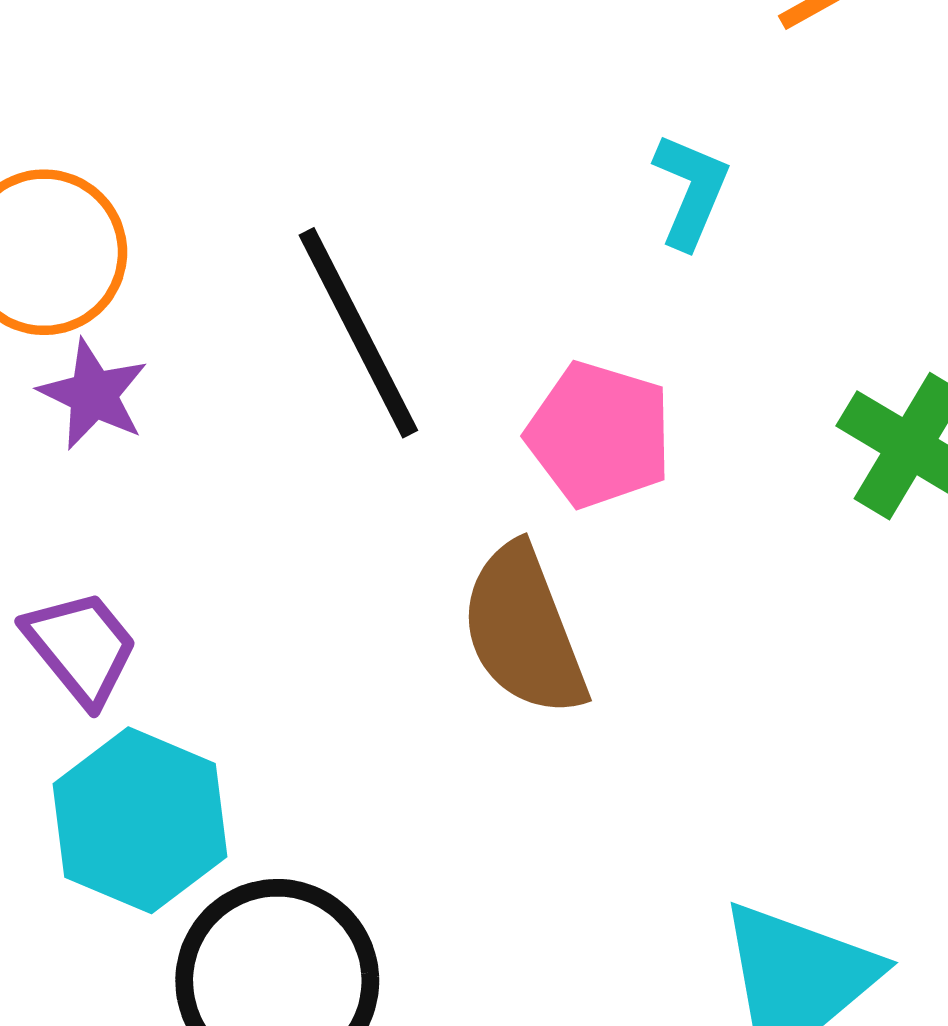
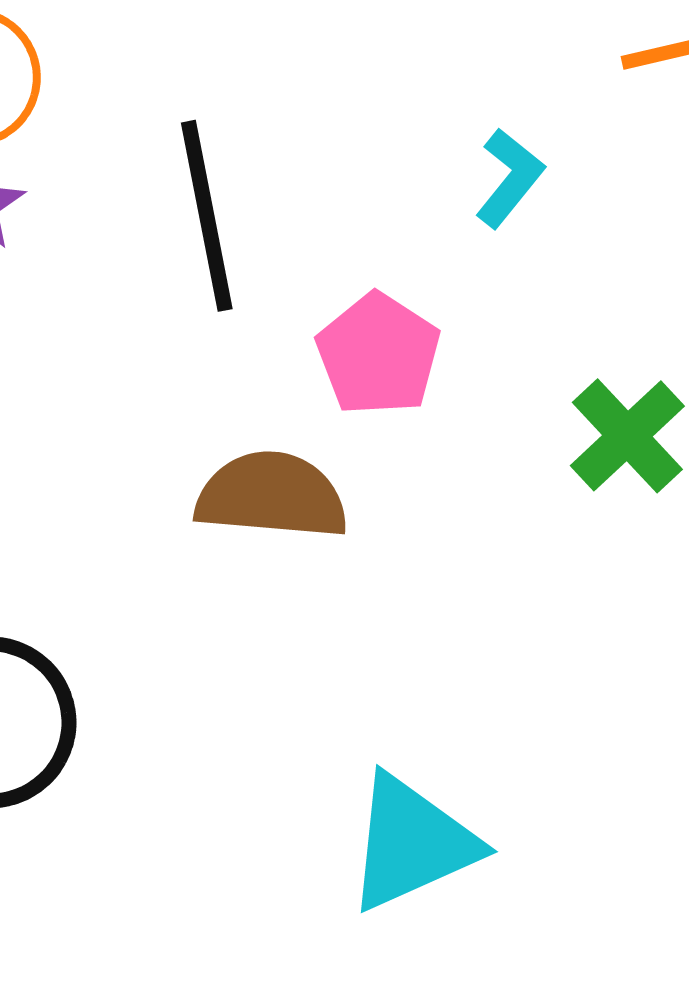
brown semicircle: (524, 630) -> (272, 496), turned 100

